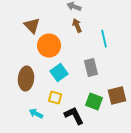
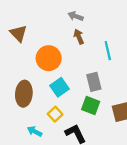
brown triangle: (32, 26) -> (18, 33), moved
yellow square: (55, 98) -> (55, 114), turned 32
green square: (94, 102) -> (91, 106), moved

